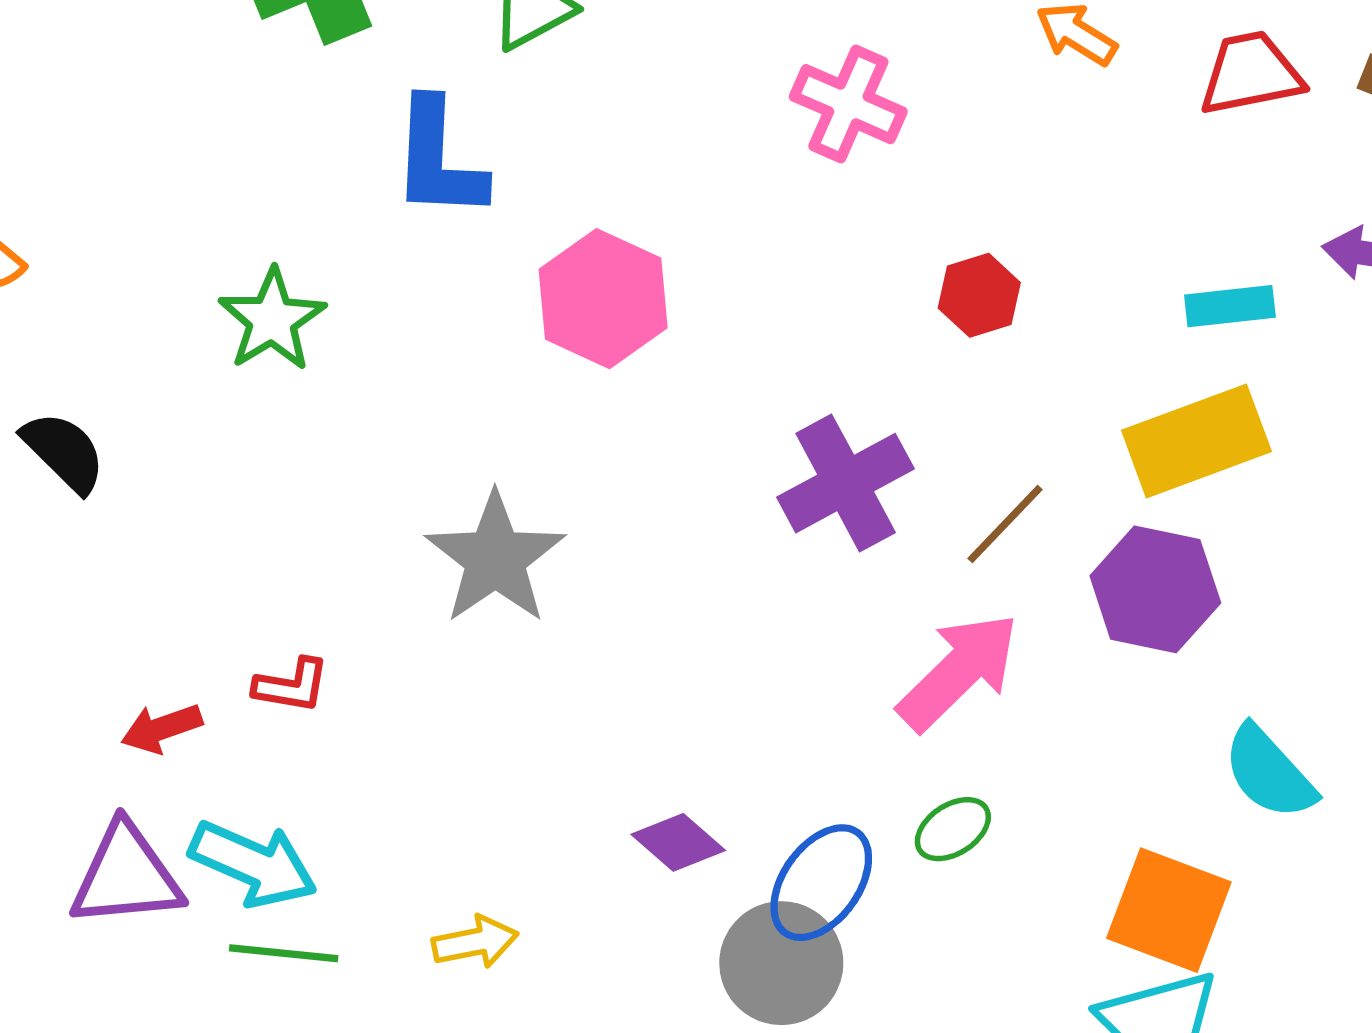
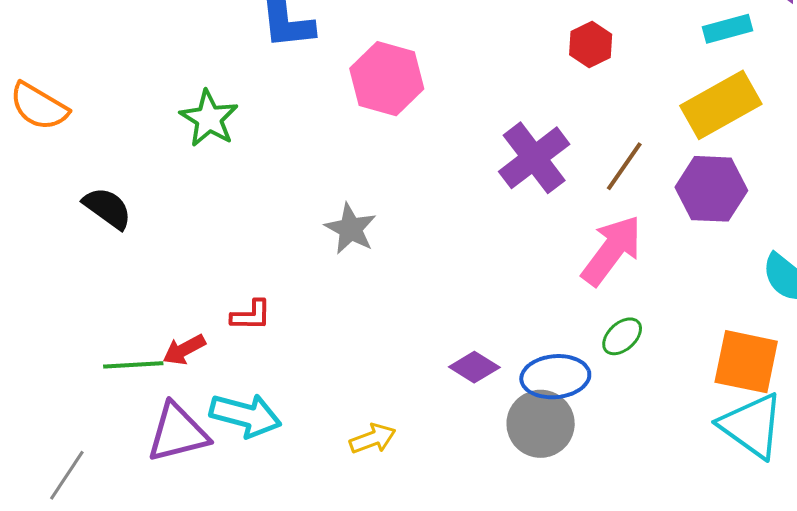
gray star: (495, 558) -> (351, 229), size x0.7
blue ellipse: (821, 883) -> (555, 377), turned 58
green line: (284, 953) -> (133, 365), moved

